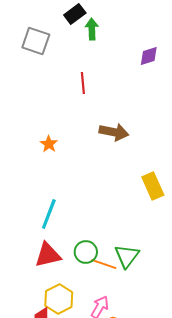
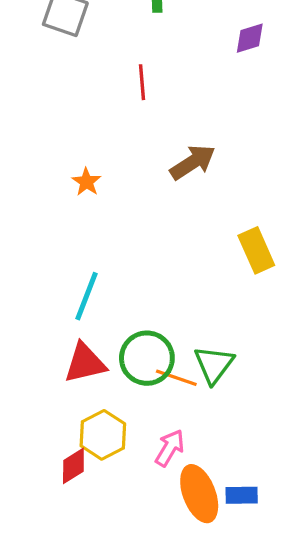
brown arrow: (114, 132) -> (193, 162), turned -44
green circle: (86, 252) -> (147, 358), size x1.4

